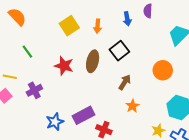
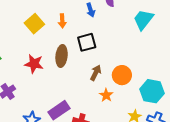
black square: (119, 51) -> (87, 42), turned 30
orange circle: (163, 70) -> (122, 75), moved

